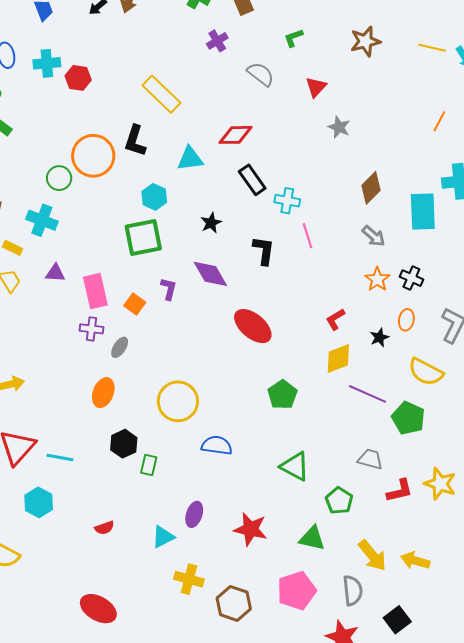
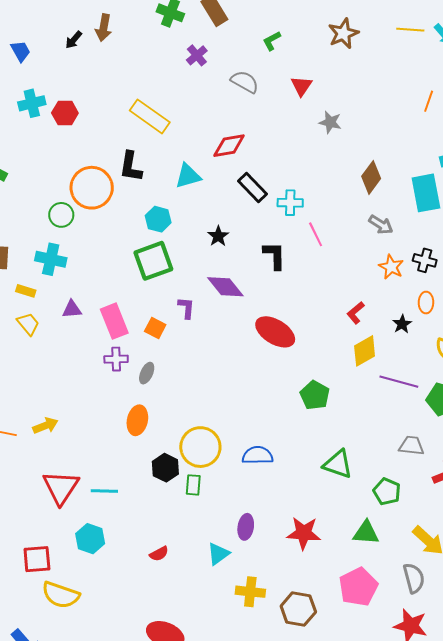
yellow circle: (178, 401) -> (200, 447), moved

